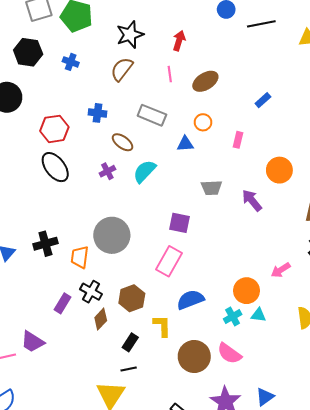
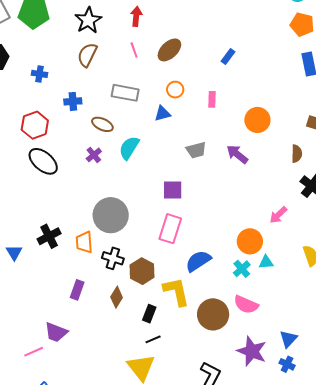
blue cross: (71, 62) -> (40, 74), moved
black cross: (91, 292) -> (113, 258), moved
yellow L-shape: (162, 326) -> (176, 291), size x1.4

